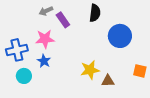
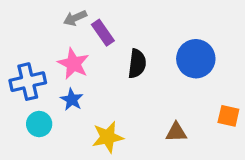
black semicircle: (95, 13) -> (137, 64), moved
pink star: (45, 39) -> (73, 64), turned 30
yellow star: (90, 70) -> (108, 137), moved

